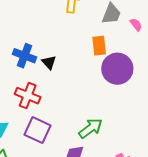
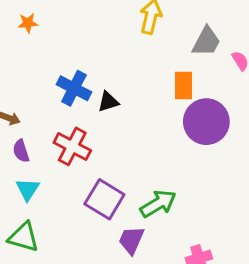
black triangle: (49, 62) -> (108, 102), turned 49
purple square: (38, 130) -> (104, 199), moved

